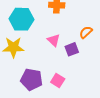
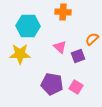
purple pentagon: (32, 80) -> (52, 84), moved
pink square: (58, 81) -> (76, 87), moved

